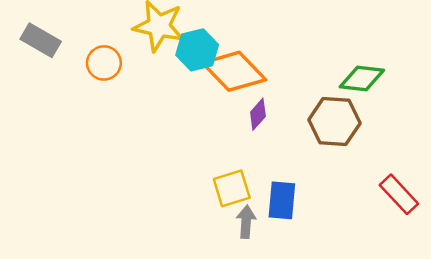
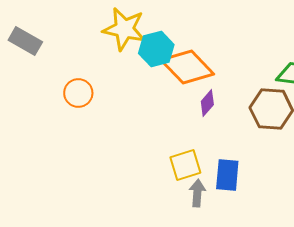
orange circle: (104, 63) -> (78, 93), moved

